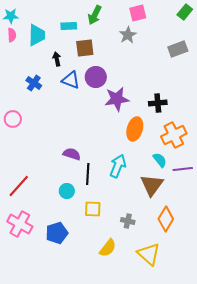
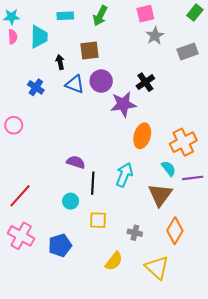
cyan rectangle: (69, 26) -> (65, 16), moved
gray star: (128, 35) -> (155, 36), moved
black cross: (158, 103) -> (145, 82), moved, turned -30

